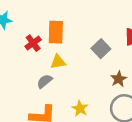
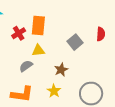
brown star: (119, 79) -> (61, 70), moved

